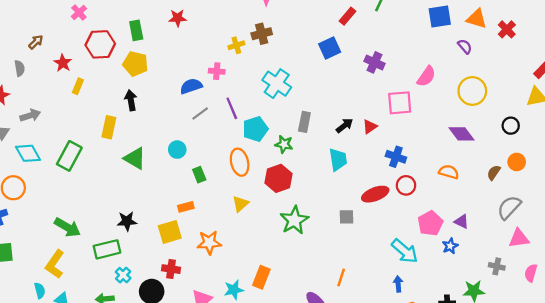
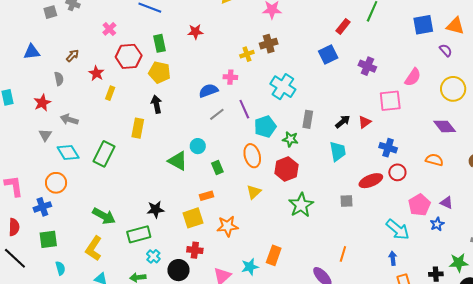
gray arrow: (30, 115) -> (69, 120), turned -144
green triangle: (135, 158) -> (178, 161), moved
cyan semicircle: (40, 291) -> (60, 268), moved

